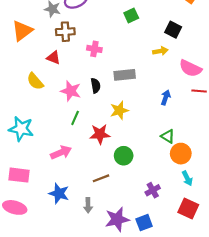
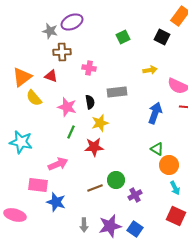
black square: (173, 30) -> (162, 37), moved
orange triangle: (22, 31) -> (22, 77), moved
blue arrow: (166, 97) -> (155, 113), size x1.5
yellow star: (119, 110) -> (100, 123), moved
green circle: (124, 156) -> (116, 180), moved
pink rectangle: (19, 175) -> (38, 185), moved
purple cross: (153, 190) -> (135, 195), moved
gray arrow: (88, 205) -> (84, 225), moved
blue square: (144, 223) -> (135, 229), turned -35

